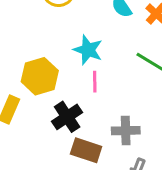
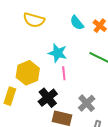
gray cross: (126, 131) -> (87, 103), turned -36

